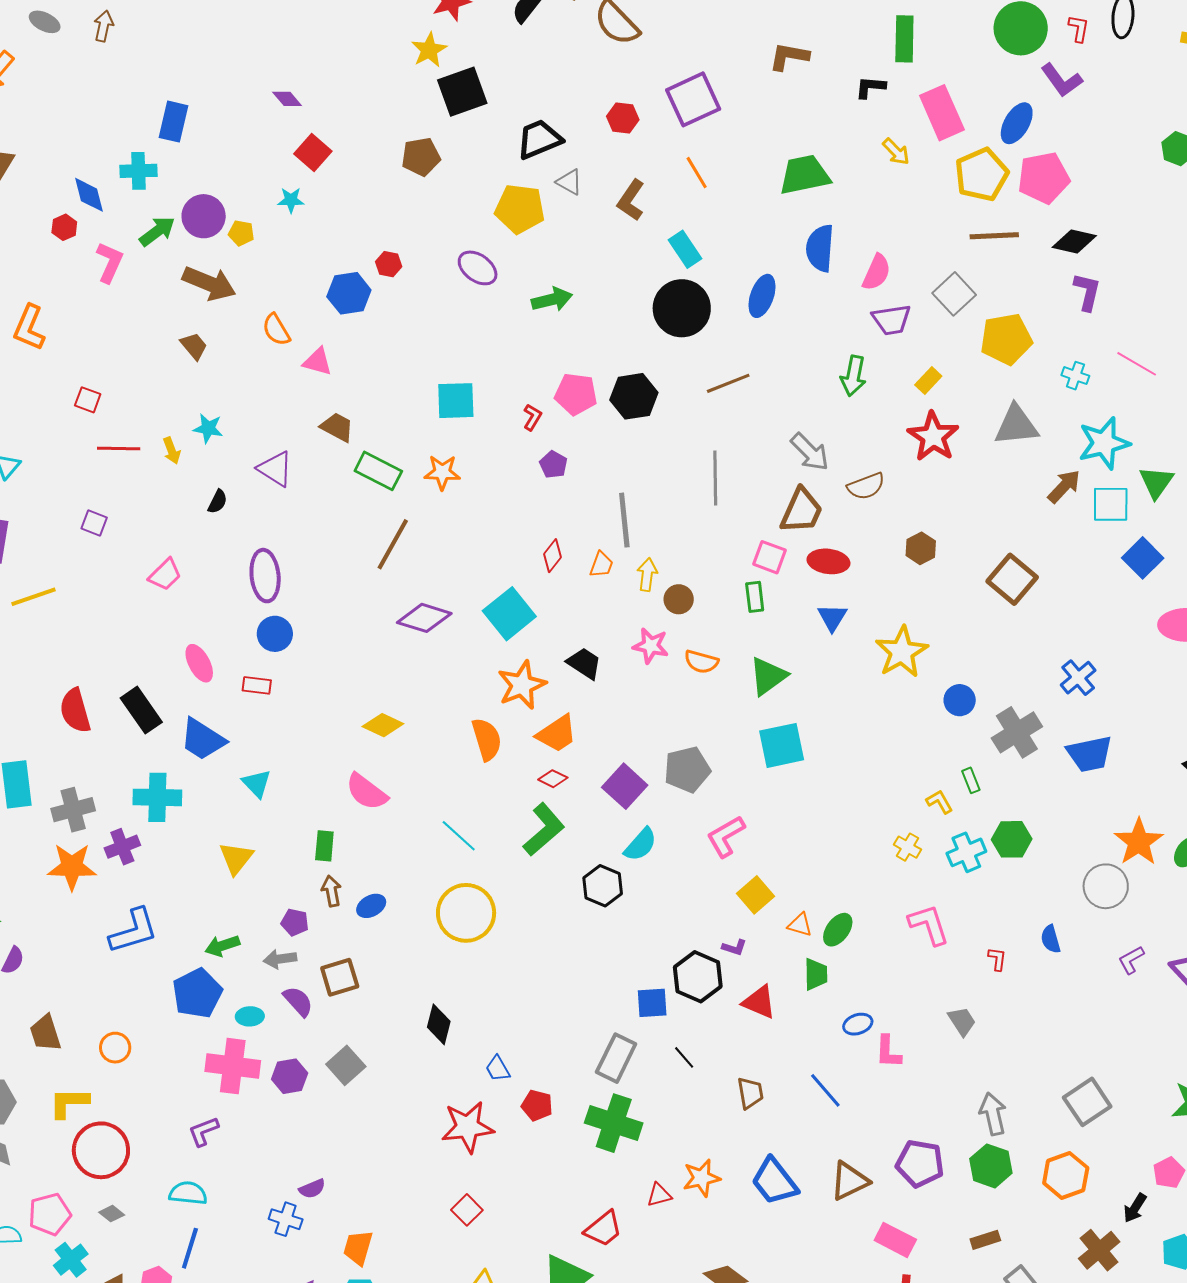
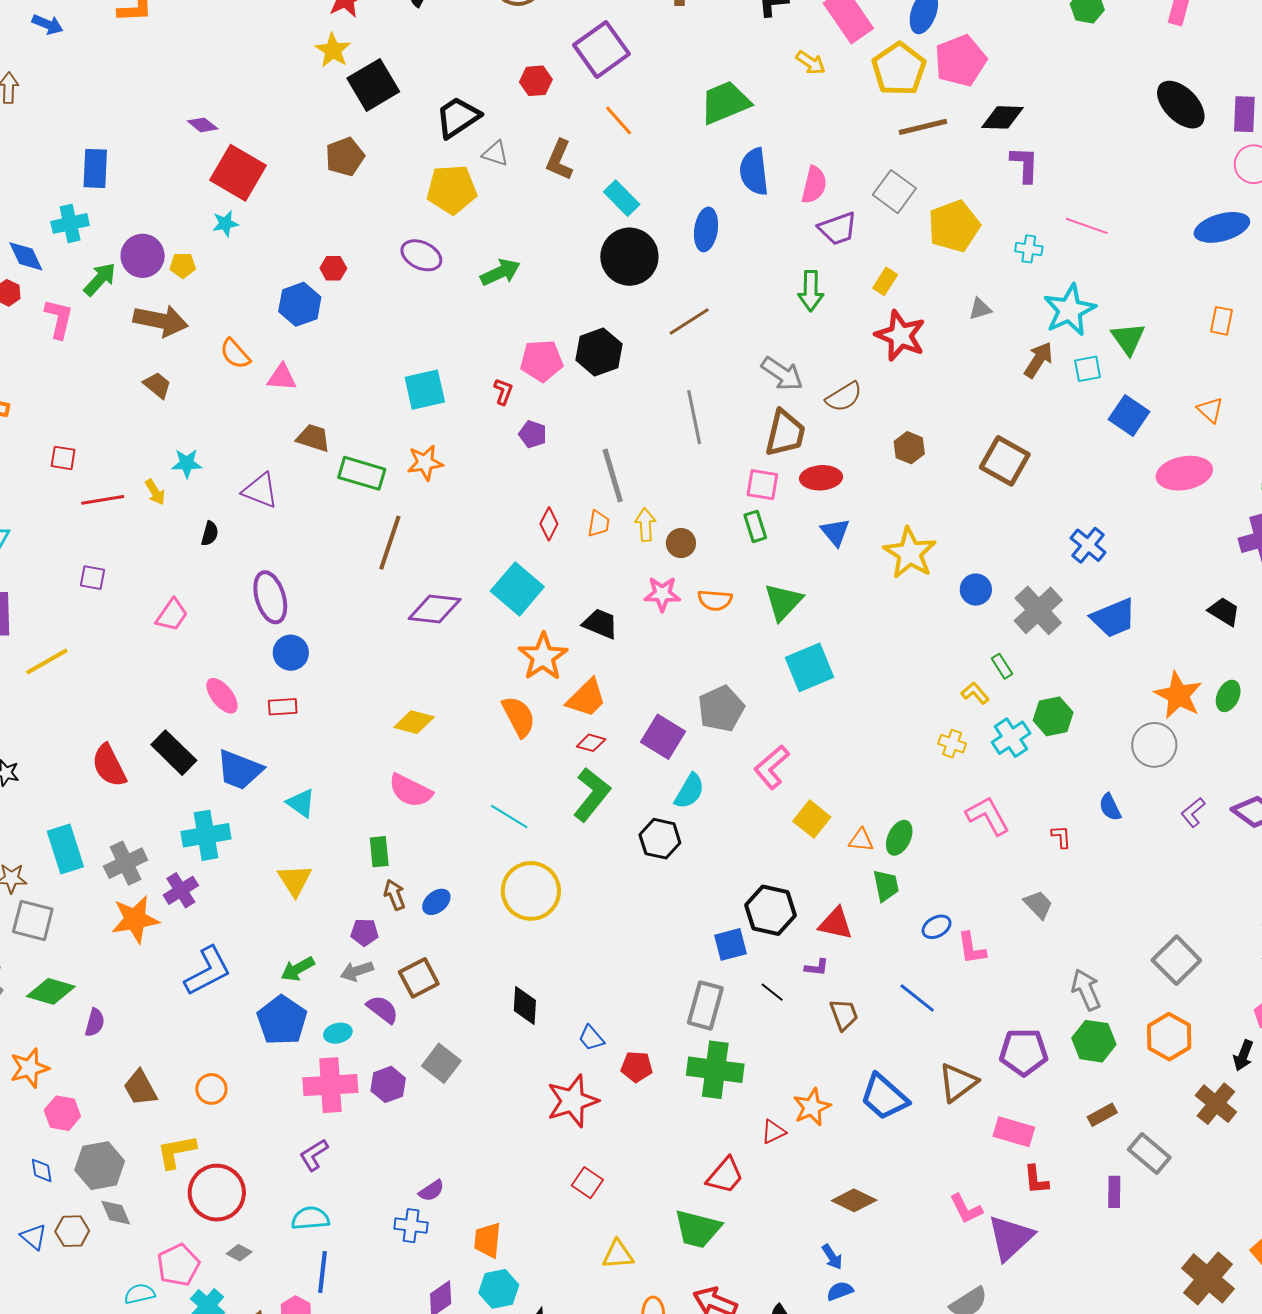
red square: (313, 153) -> (238, 173), size x1.5
gray triangle: (1016, 425) -> (980, 309), size x0.5
cyan square: (1111, 504) -> (1088, 369), size x0.7
purple L-shape: (734, 948) -> (817, 967), moved

